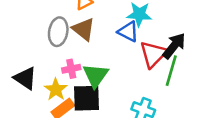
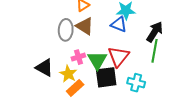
red triangle: (153, 54) -> (118, 56), moved
black square: (86, 98) -> (106, 77), moved

